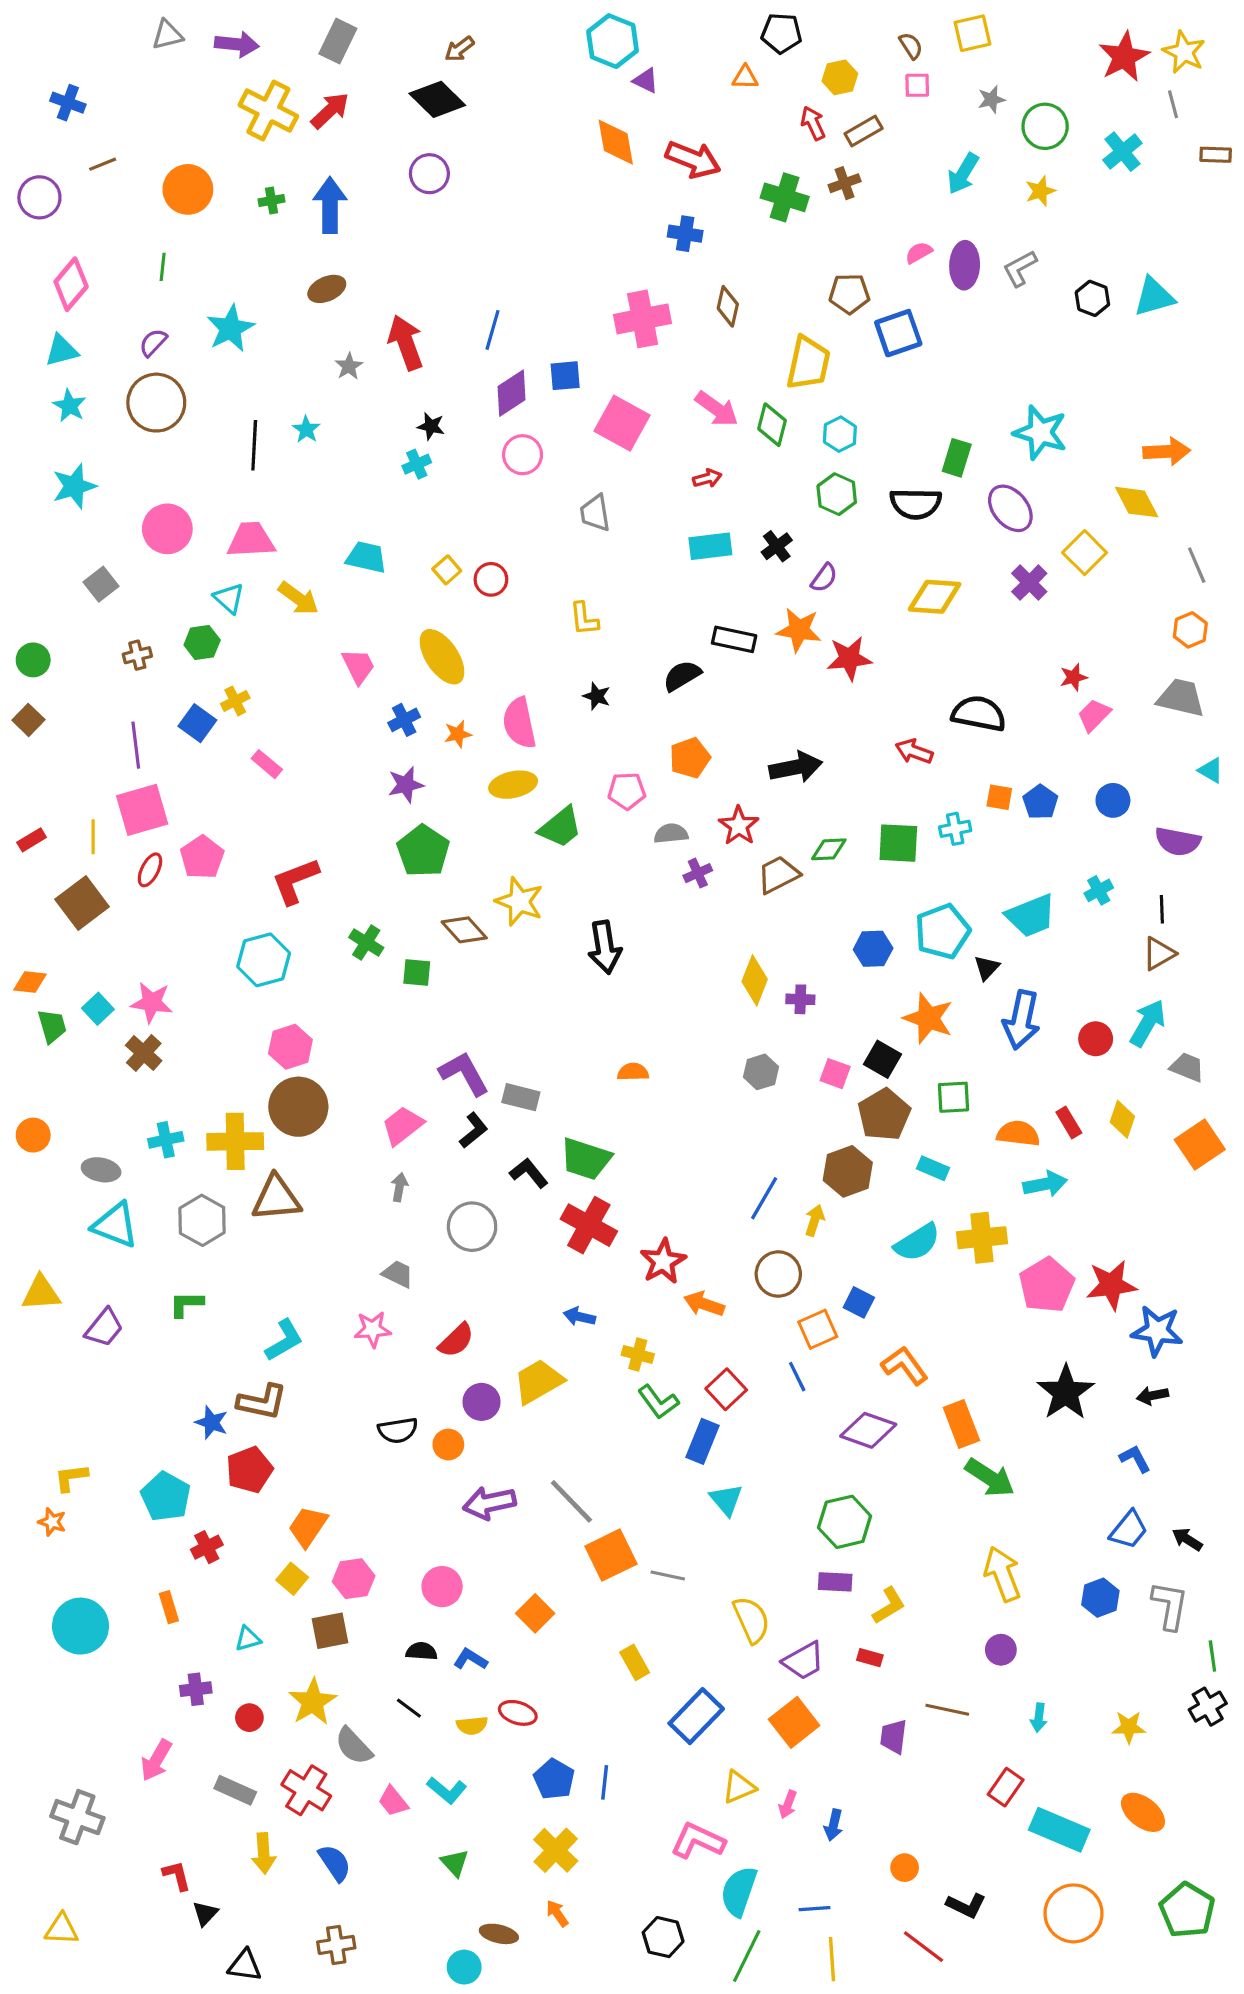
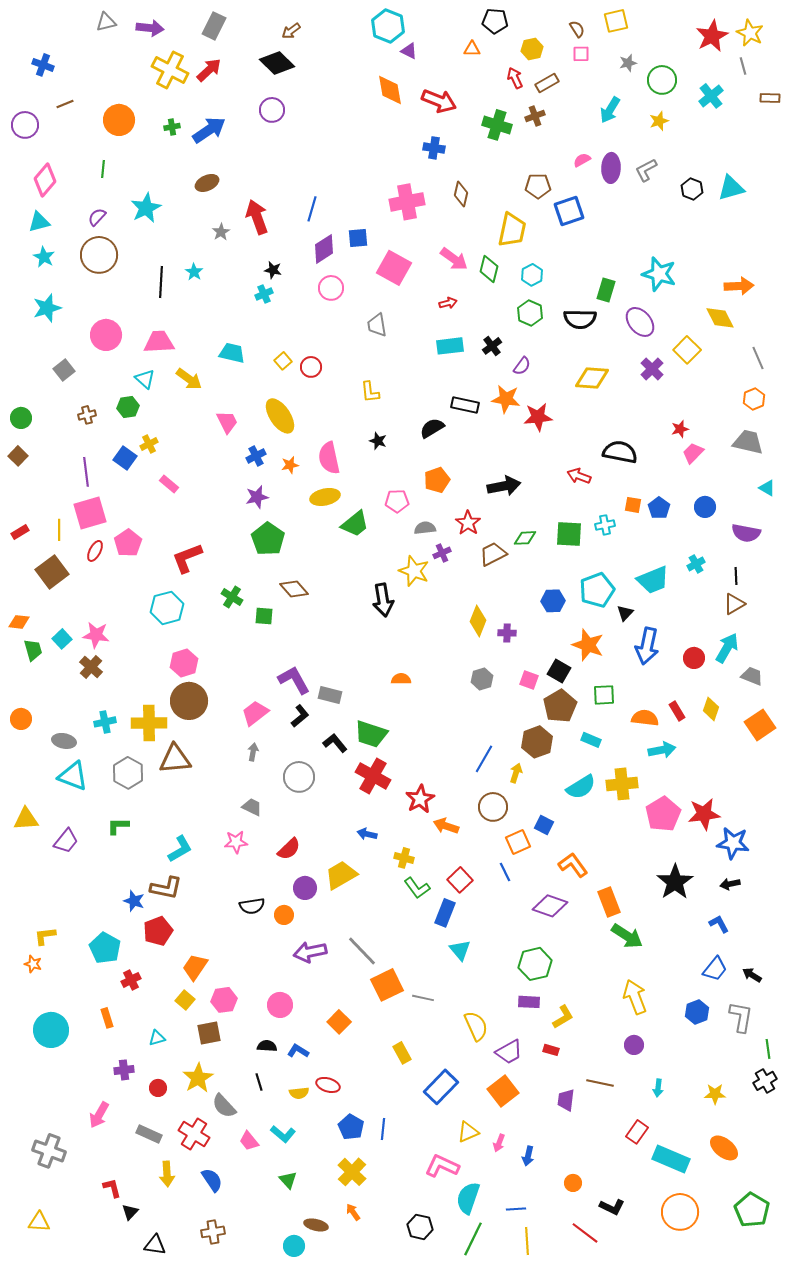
blue arrow: (330, 205) -> (209, 130), turned 56
yellow star: (519, 901) -> (414, 571), moved
black line: (409, 1708) -> (259, 1082), turned 36

